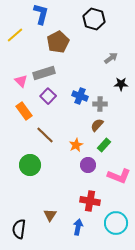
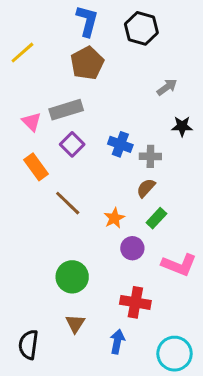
blue L-shape: (41, 14) -> (87, 21), moved
green circle: (30, 165) -> (72, 277), moved
cyan circle: (116, 223) -> (175, 354), moved

